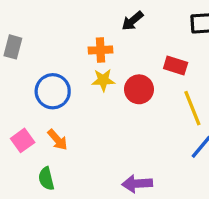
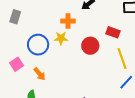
yellow star: (103, 80) -> (61, 38), moved
pink square: (23, 140) -> (17, 64), moved

